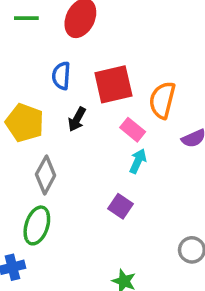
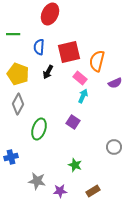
green line: (26, 18) -> (13, 34), moved
gray diamond: (46, 175) -> (18, 104), moved
green ellipse: (37, 225) -> (39, 129), moved

